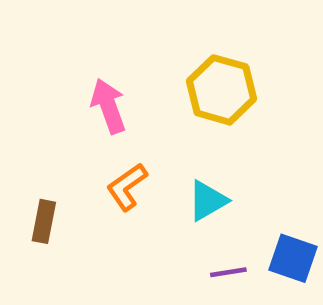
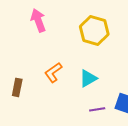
pink arrow: (108, 106) -> (38, 20), moved

